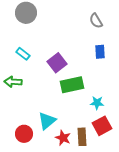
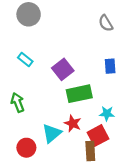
blue rectangle: (100, 52) -> (110, 66), moved
green arrow: (13, 82) -> (18, 102), moved, turned 66
red square: (102, 126) -> (98, 136), moved
red star: (63, 138) -> (73, 123), moved

